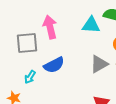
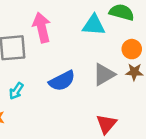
blue semicircle: (54, 65) -> (62, 81), moved

